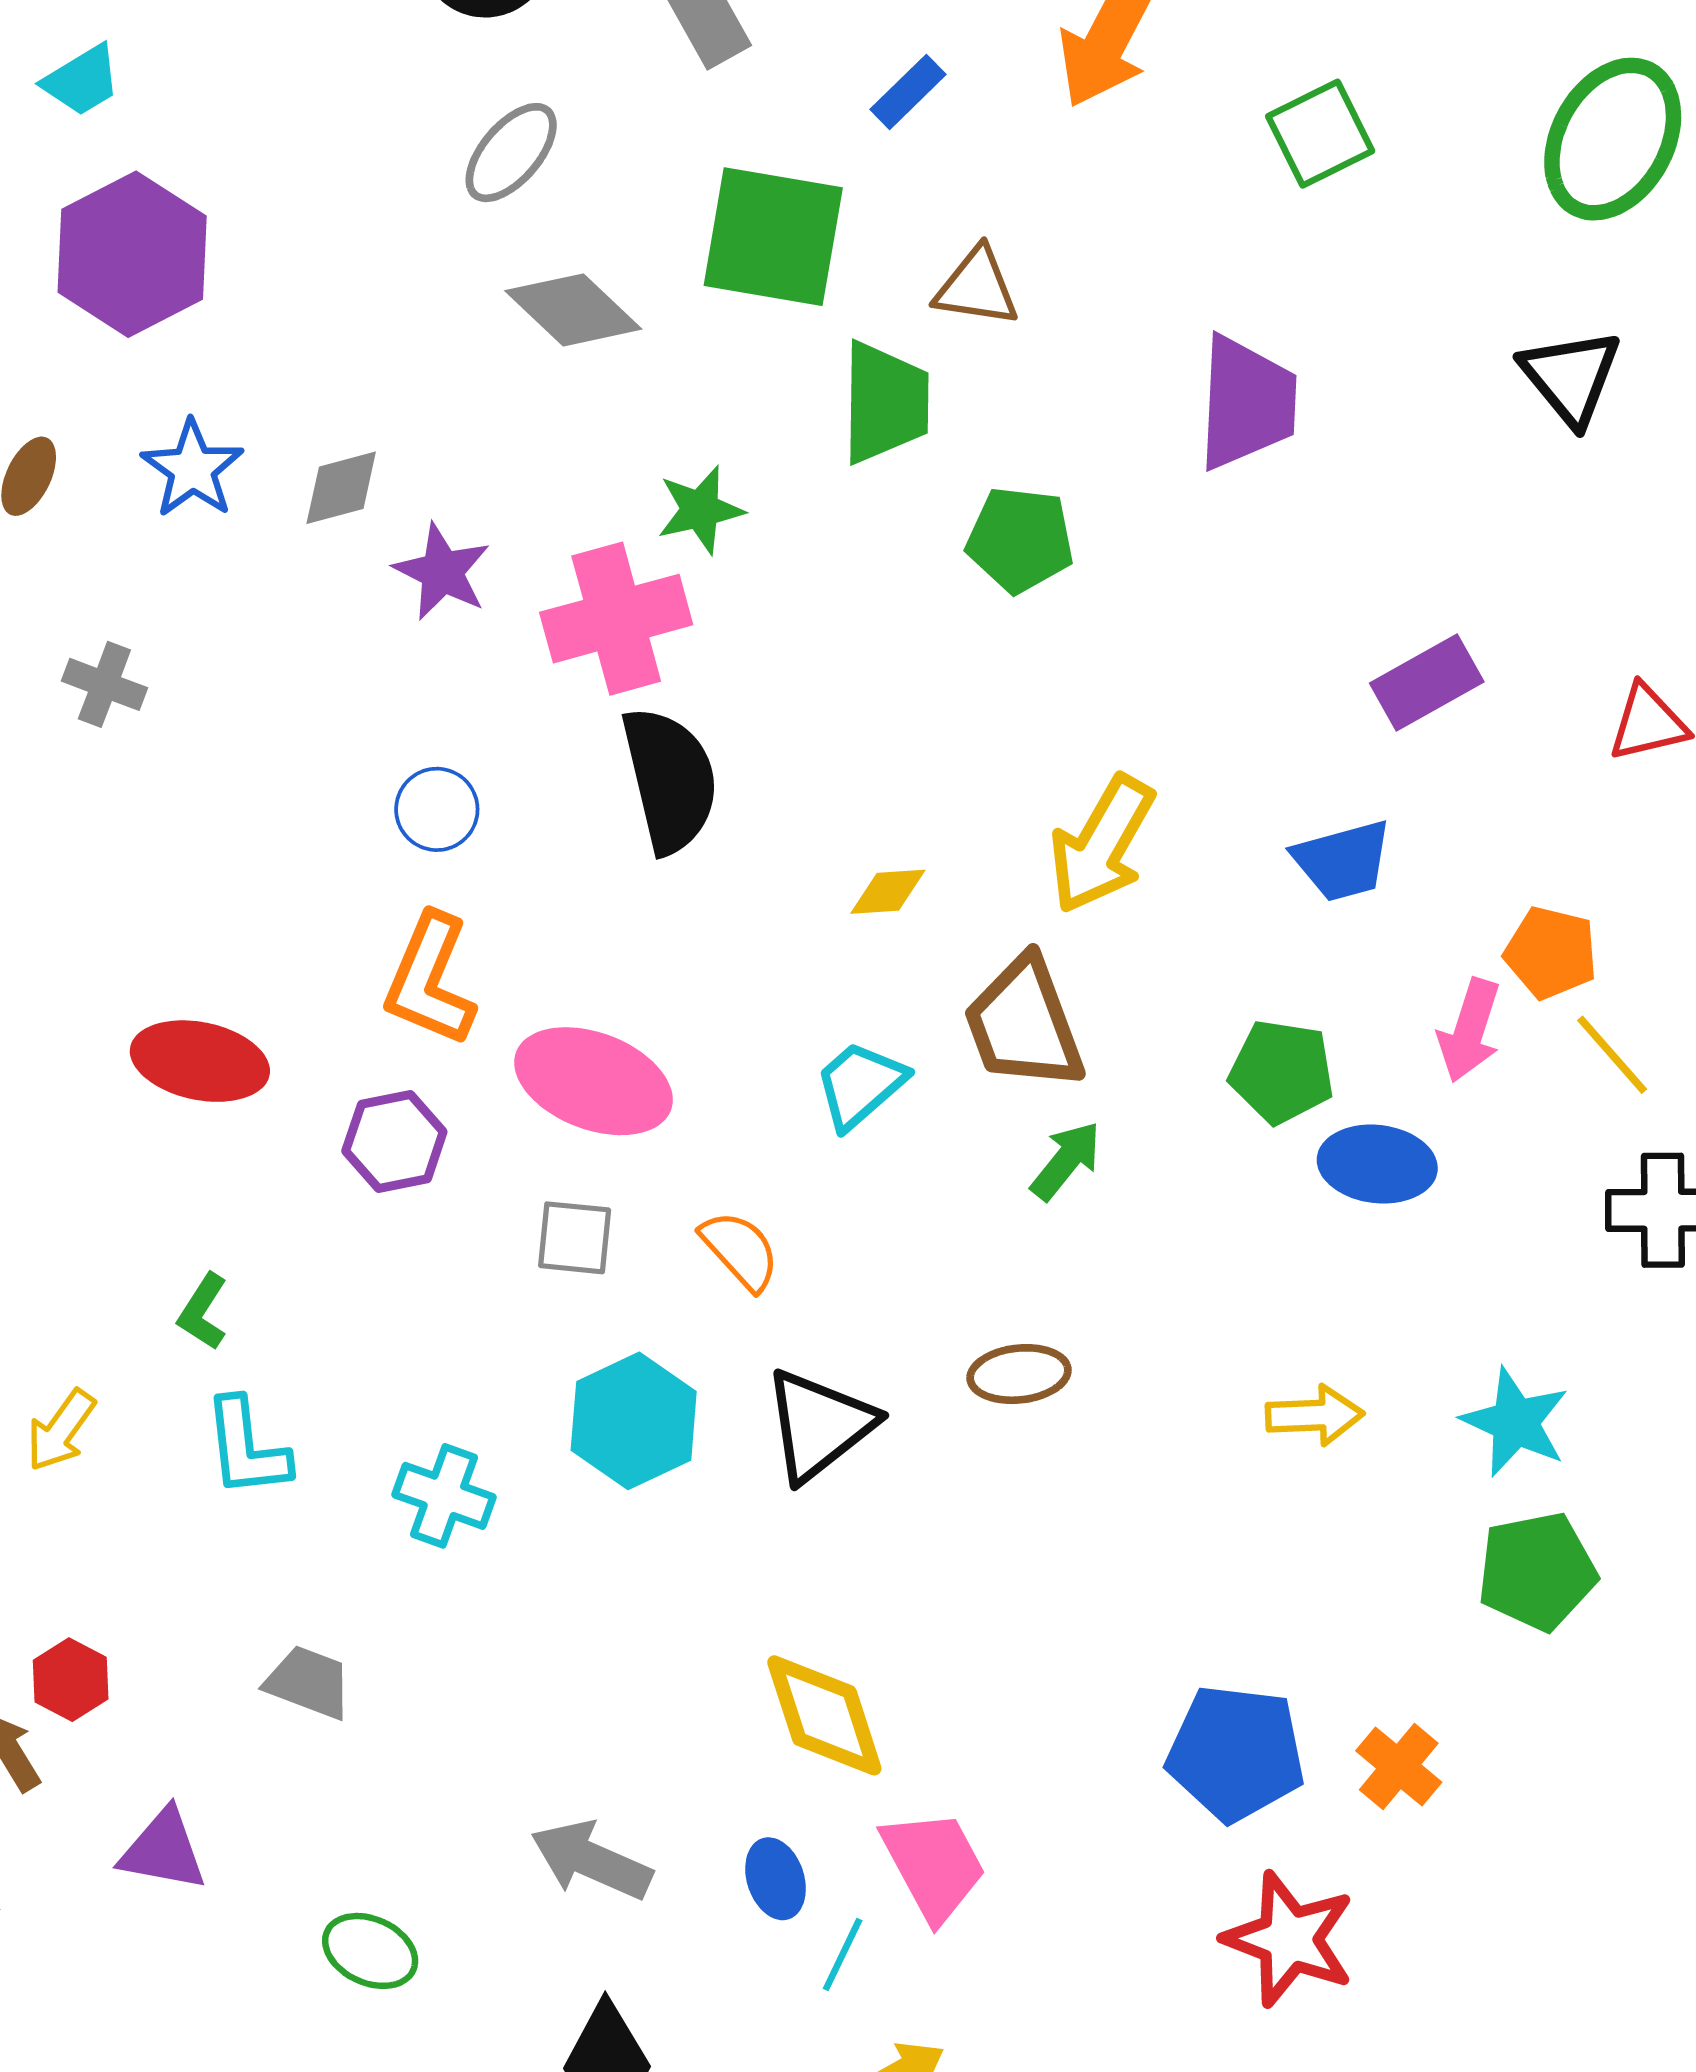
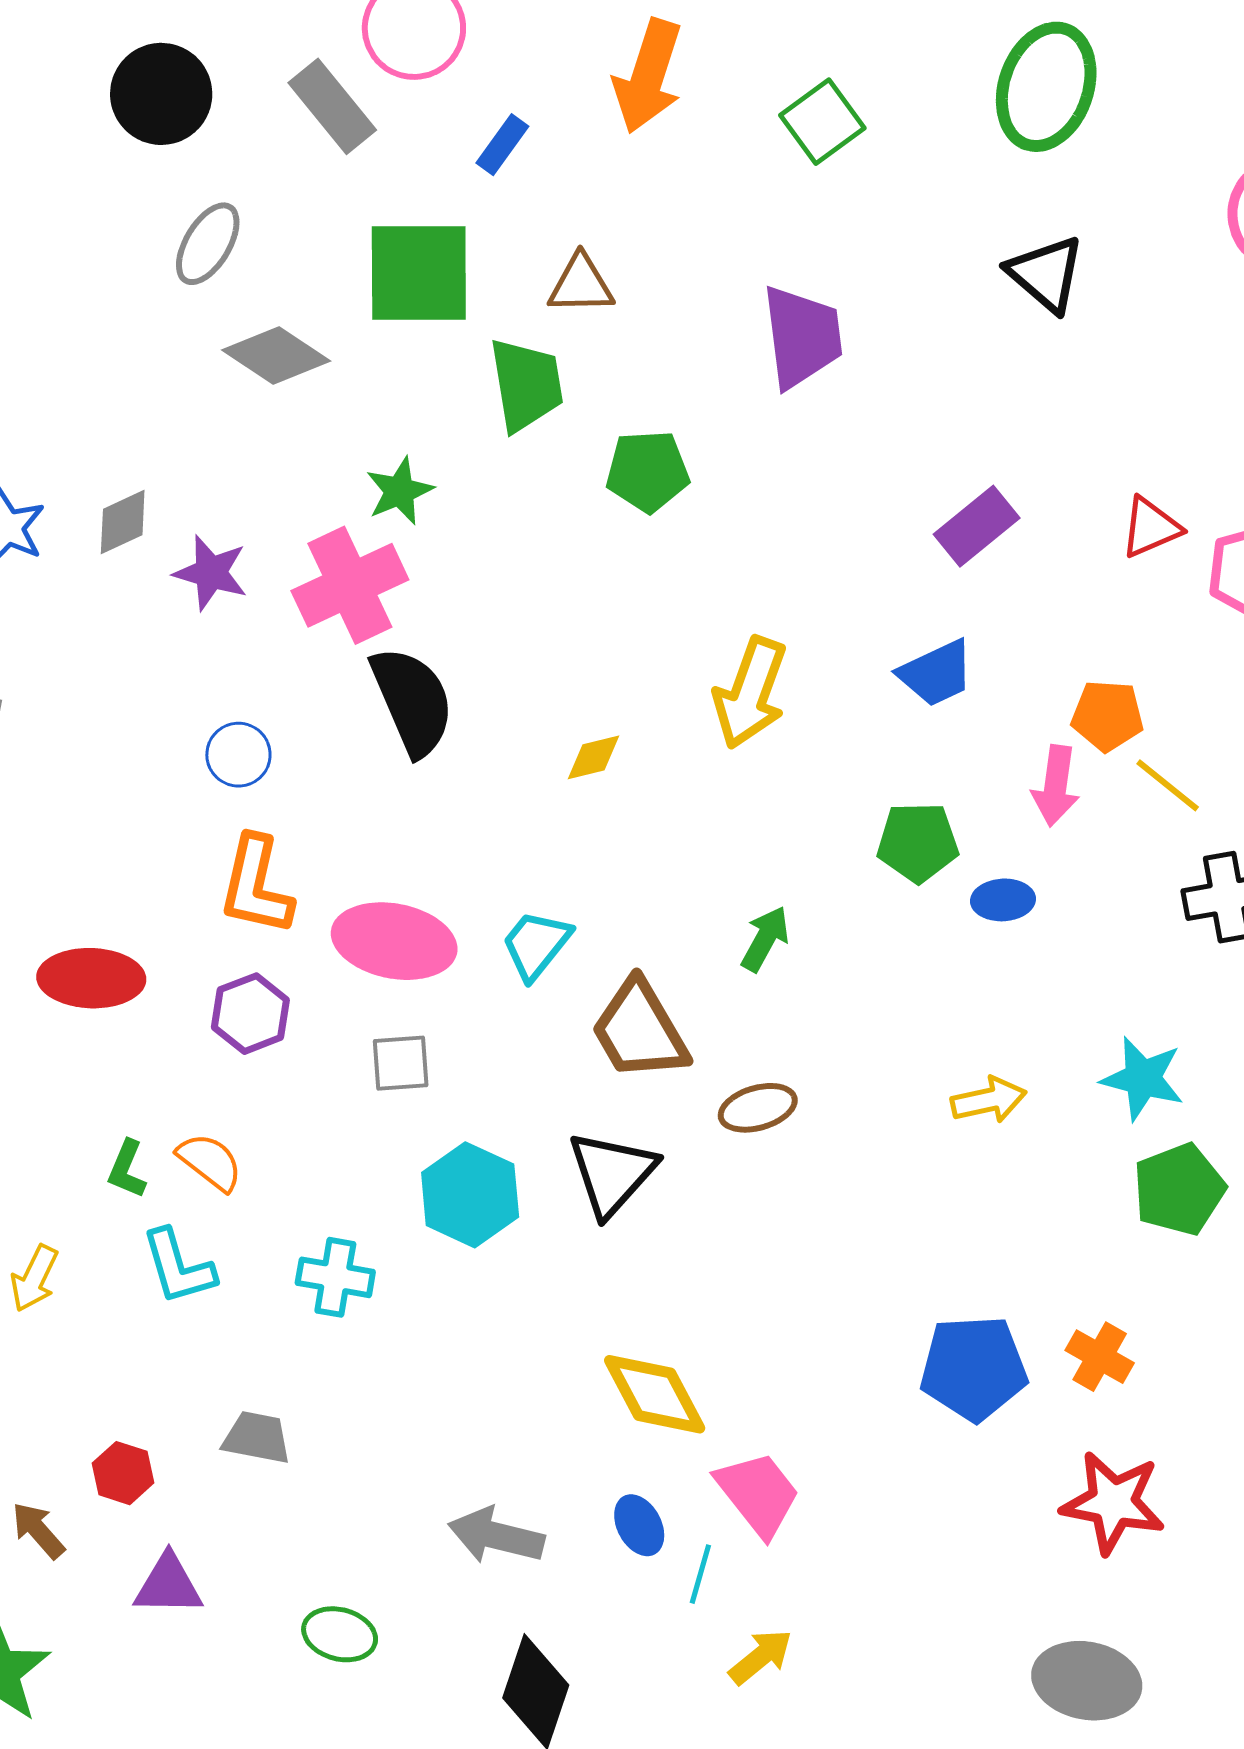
brown trapezoid: (1024, 1024) -> (639, 1030), moved
cyan trapezoid: (860, 1085) -> (536, 945), moved
blue ellipse: (1377, 1164) -> (1003, 900), size x0.7
orange semicircle: (740, 1250) -> (210, 1162), moved
red hexagon: (71, 1680) -> (123, 1473), moved
red star: (1289, 1939) -> (1113, 1503), moved

